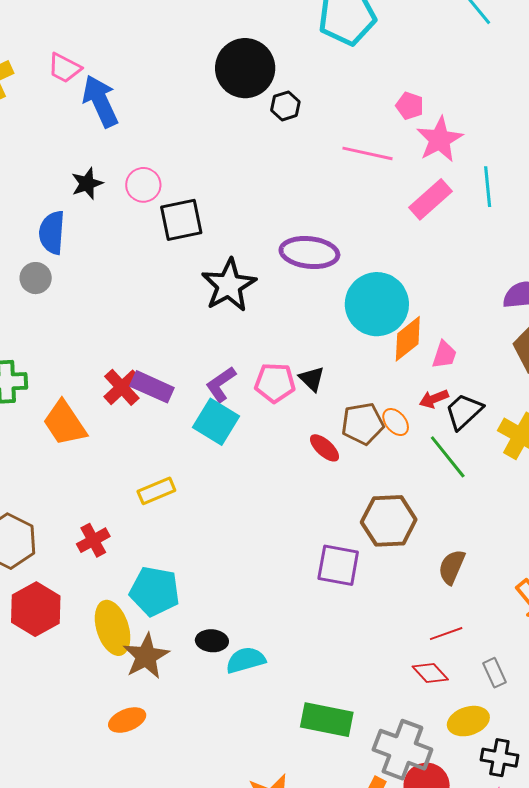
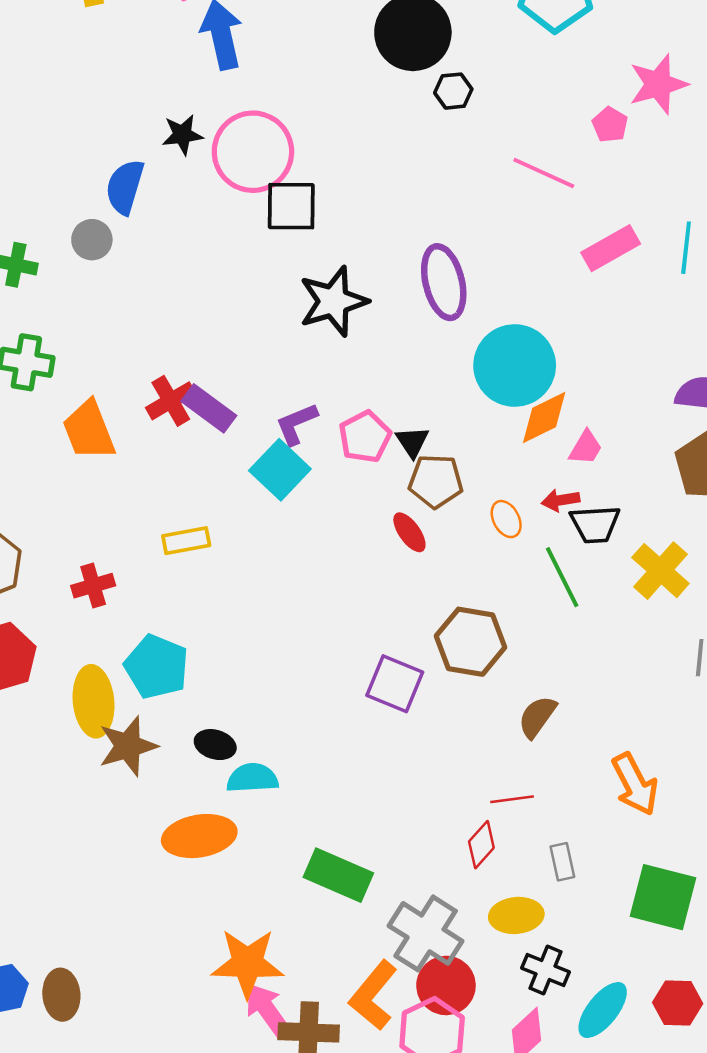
pink star: (440, 139) -> (658, 84), moved
pink circle: (143, 185) -> (253, 152), size x1.8
purple ellipse: (309, 252) -> (444, 282), turned 58
pink pentagon: (275, 383) -> (365, 437), turned 30
black trapezoid: (464, 411) -> (595, 524), turned -153
brown pentagon: (363, 424) -> (436, 481), moved
red diamond: (430, 673) -> (481, 845), turned 72
orange ellipse: (127, 720) -> (199, 836), moved, size x1.5

